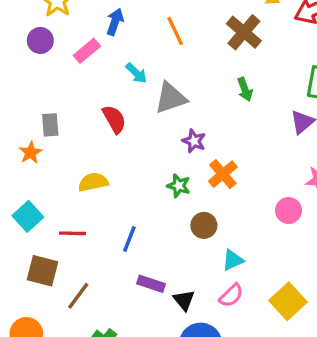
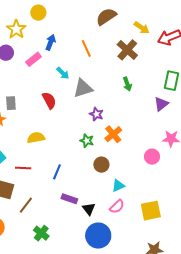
yellow square: (288, 301) -> (151, 211), turned 30

